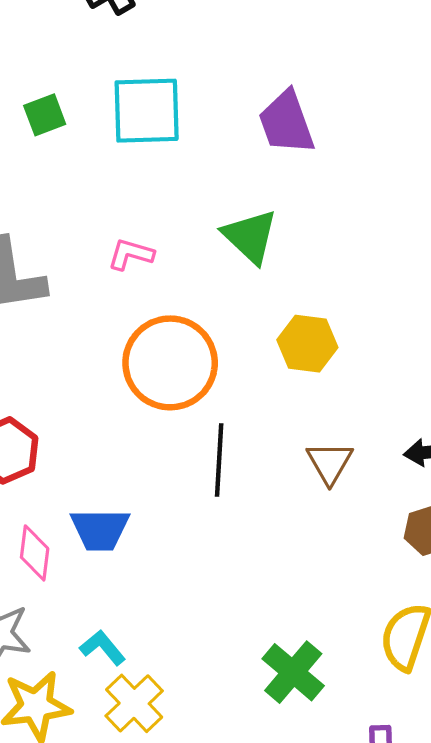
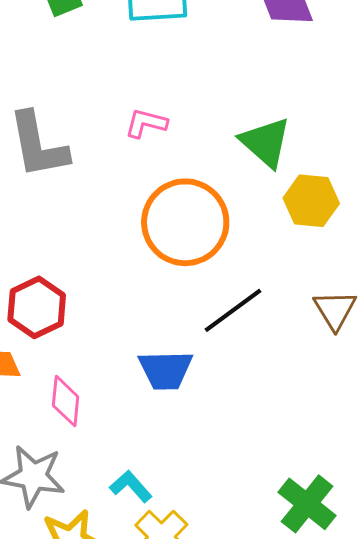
green triangle: (250, 236) -> (266, 142), moved
black line: (219, 460) -> (233, 310), turned 52
blue trapezoid: (100, 530) -> (166, 370), moved

